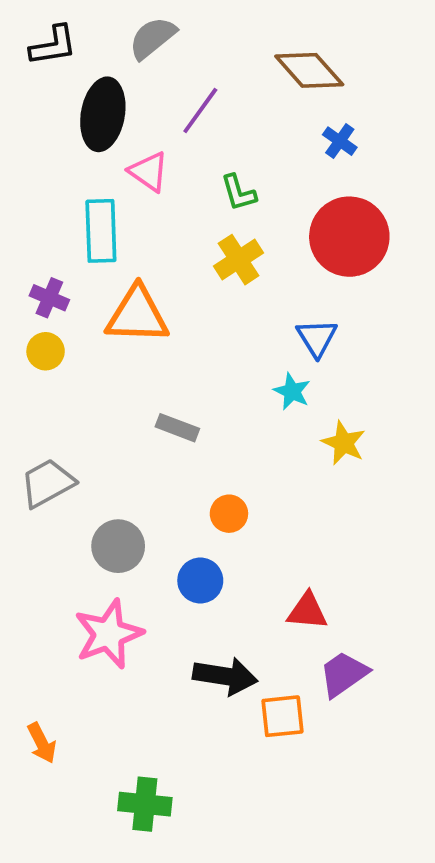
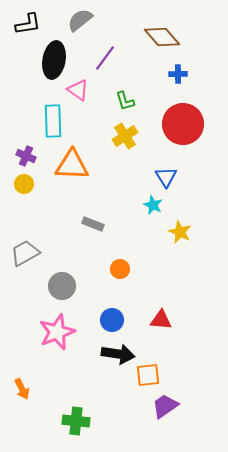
blue cross: (340, 141) -> (178, 74), turned -36
blue circle: (200, 581) -> (112, 320), moved
purple trapezoid: (344, 674) -> (165, 406), moved

